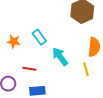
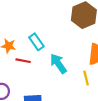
red line: (29, 69) -> (23, 61), moved

